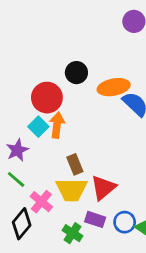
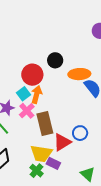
brown rectangle: (75, 164) -> (45, 123), size x1.6
yellow trapezoid: (72, 190) -> (41, 154), moved
pink cross: (41, 202) -> (27, 111), moved
blue circle: (125, 222) -> (80, 133), moved

